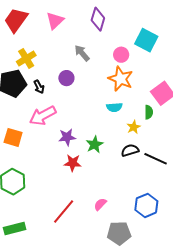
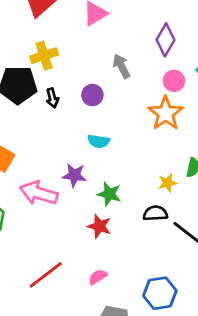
purple diamond: (98, 19) -> (166, 40), moved
cyan semicircle: (114, 107) -> (99, 141), moved
pink arrow: (43, 116) -> (39, 193), moved, turned 32
green star: (95, 144) -> (109, 194), turned 30
red star: (73, 163) -> (99, 226), moved

